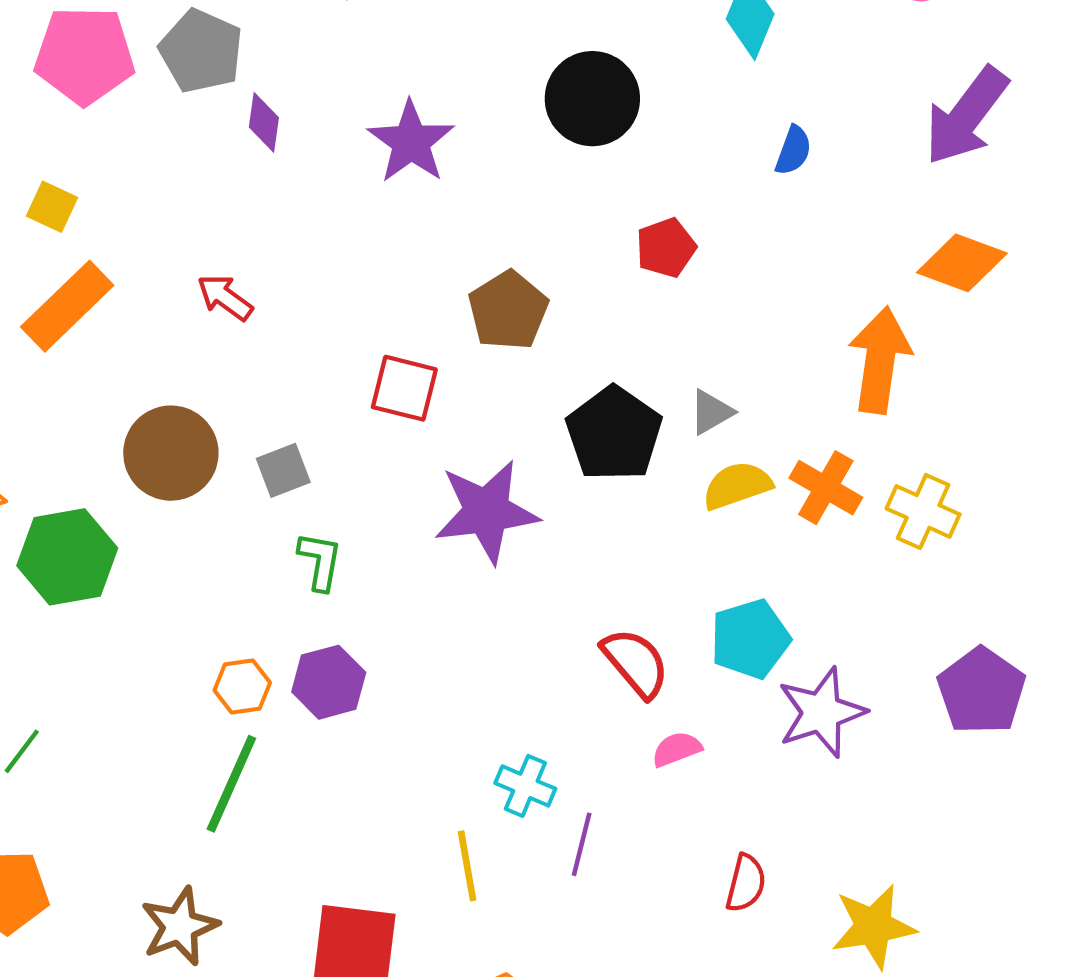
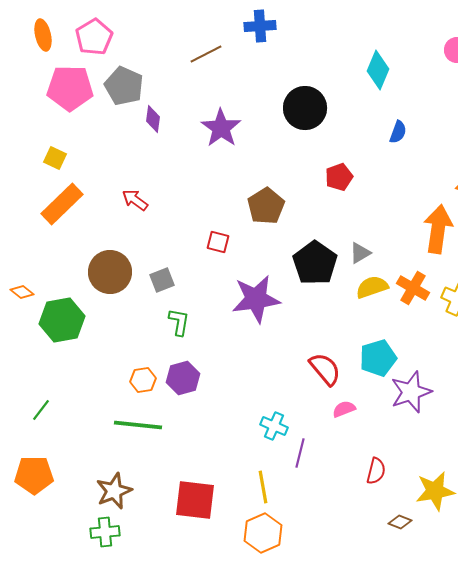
red square: (404, 388) -> (218, 242), size x0.7
green line: (231, 784) -> (138, 425), turned 72
yellow line: (467, 866) -> (263, 487), moved

